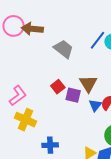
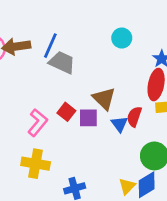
blue line: (98, 40) -> (50, 46), moved
pink L-shape: (18, 96) -> (38, 122), moved

